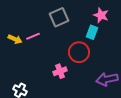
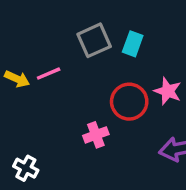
pink star: (101, 15) -> (168, 91), moved
cyan rectangle: (92, 32) -> (133, 44), moved

